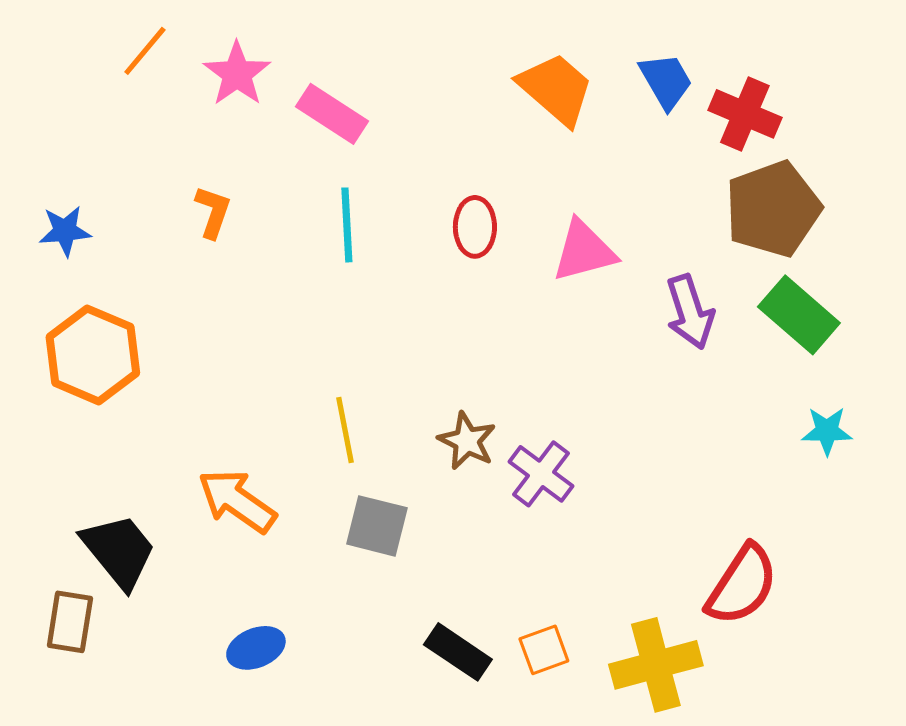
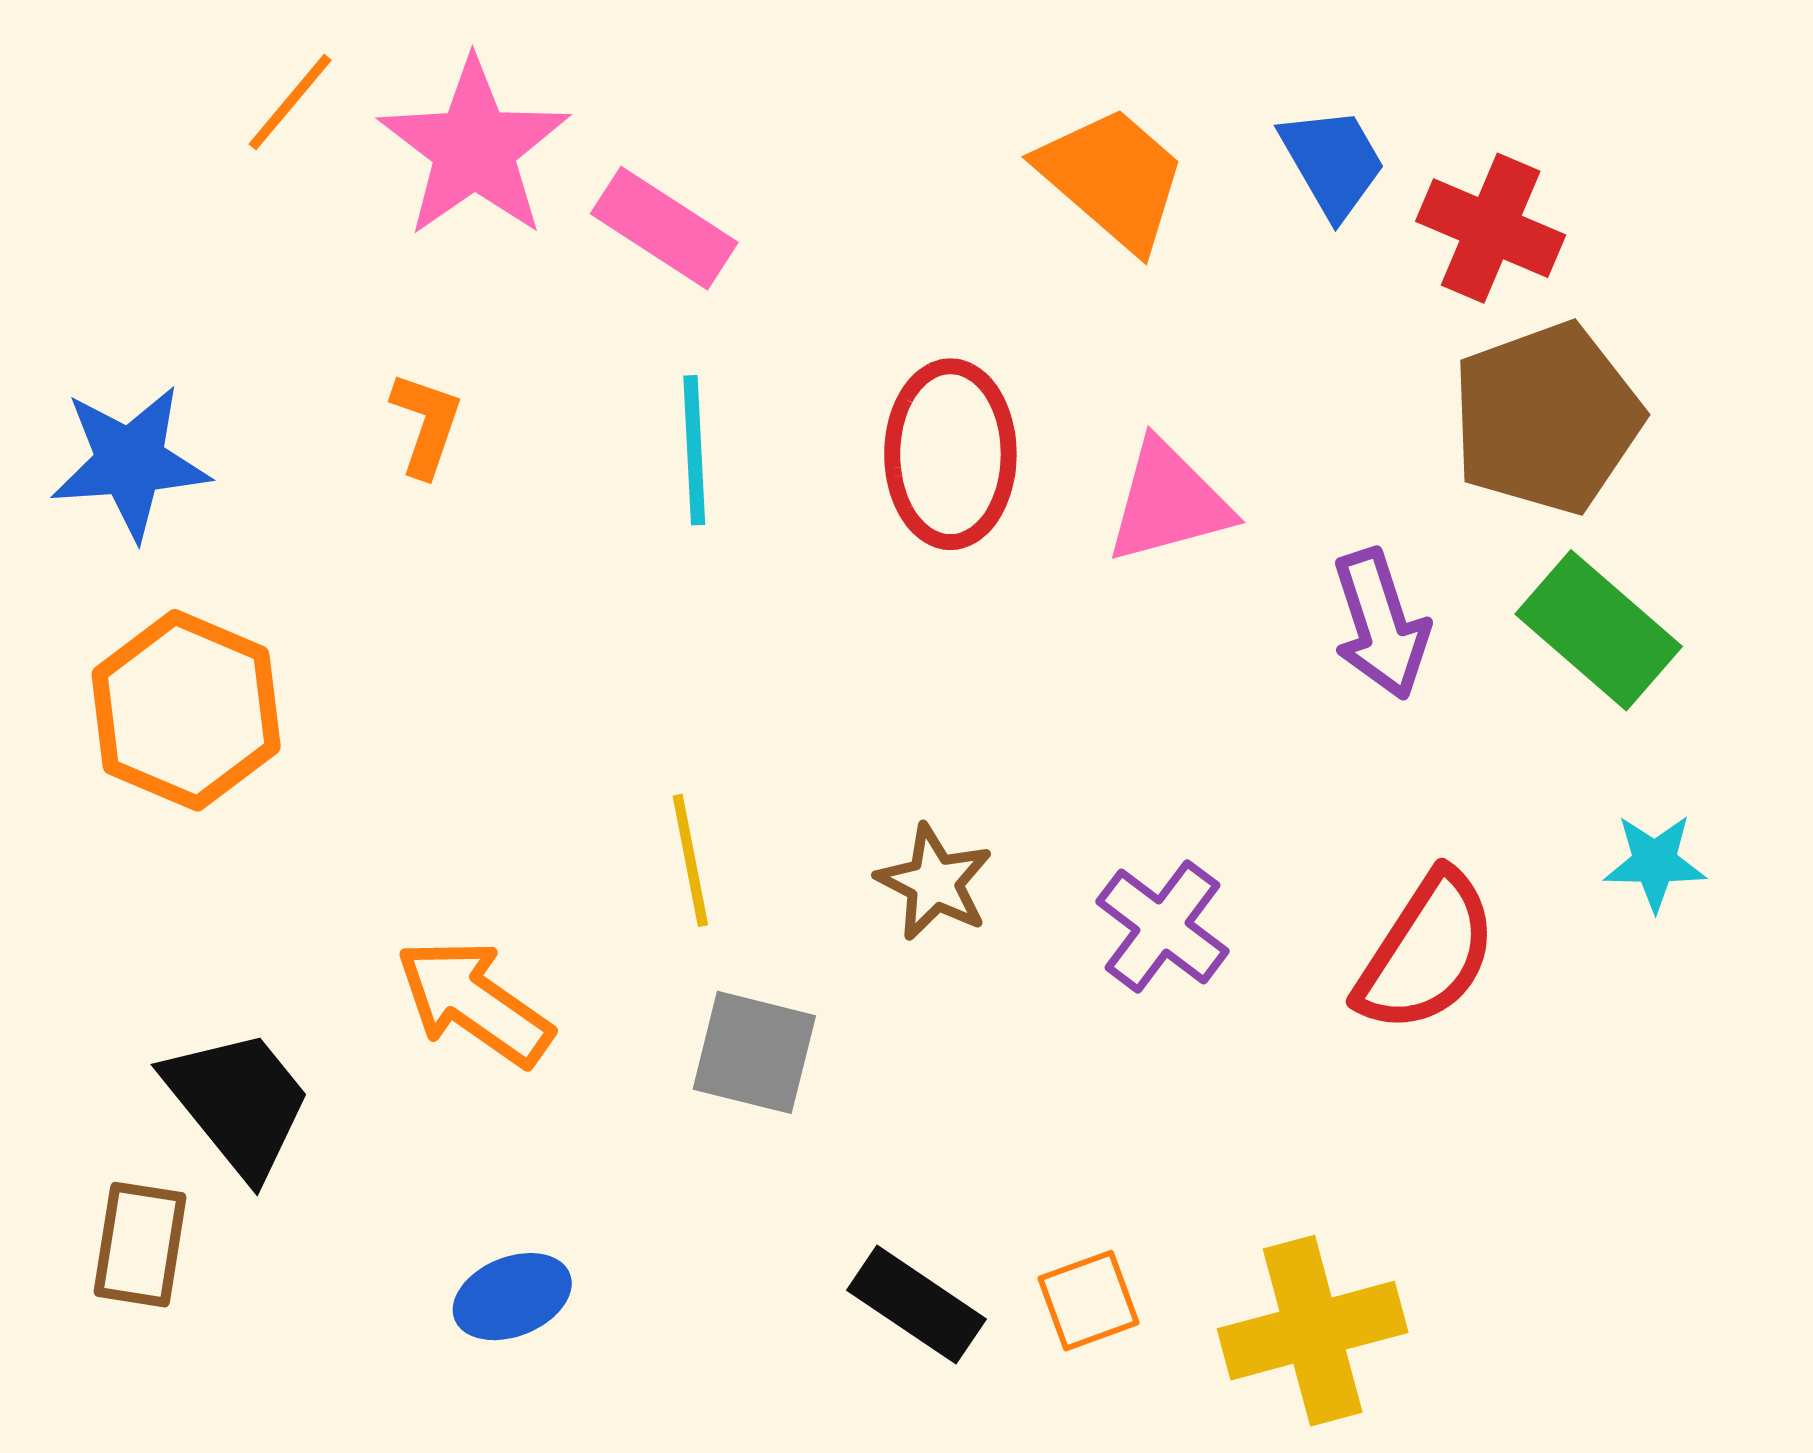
pink star: (237, 74) -> (474, 148), size x1.4
red ellipse: (475, 227) -> (950, 454), size x1.5
blue star: (65, 231) -> (130, 462), size x1.5
purple cross: (541, 474) -> (1163, 926), moved
red semicircle: (742, 585) -> (1427, 952), moved

